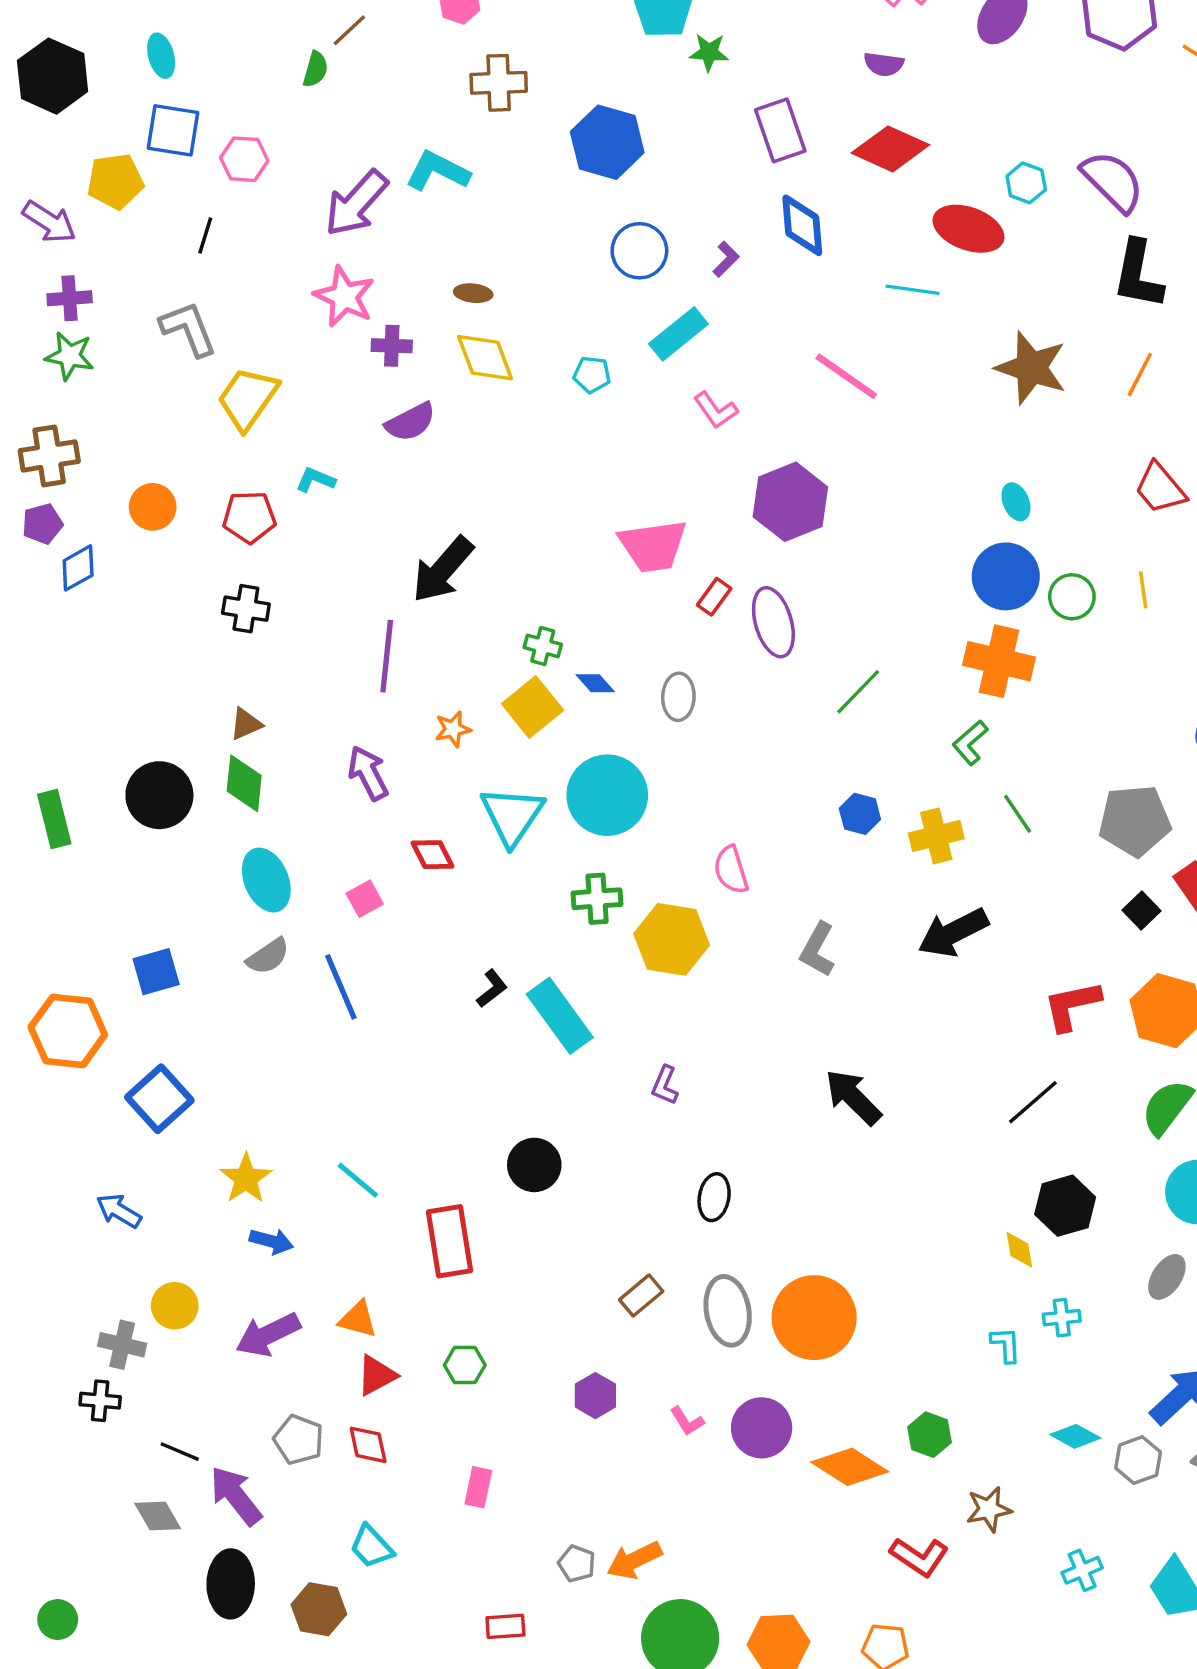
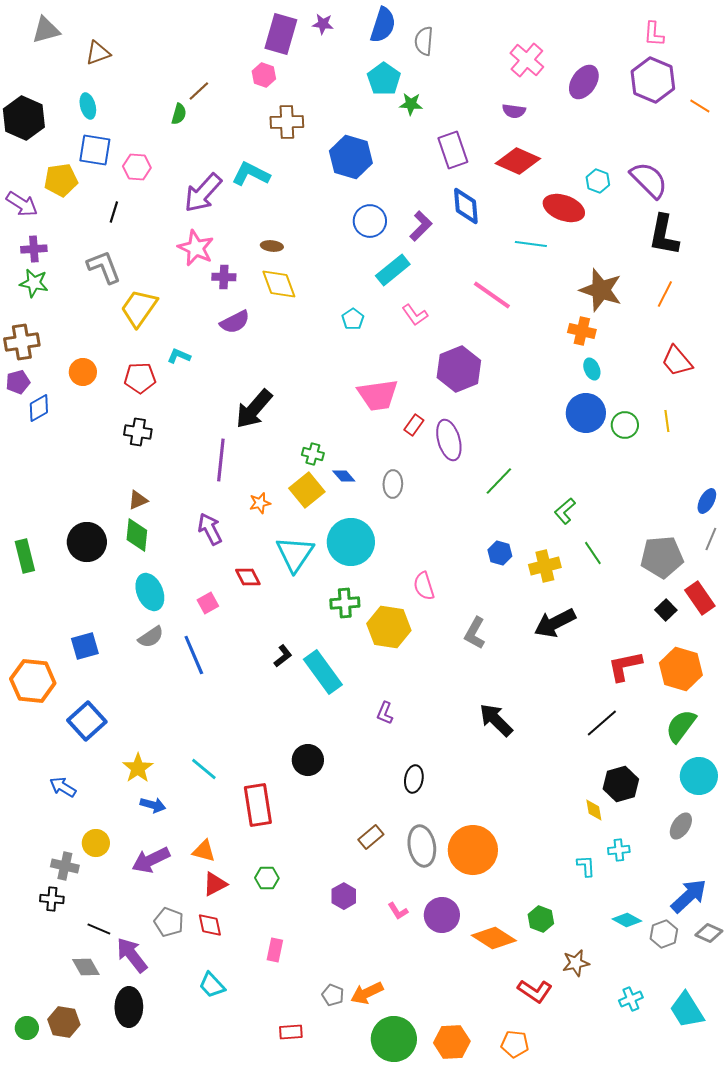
purple L-shape: (726, 259) -> (421, 226), size x1.4
cyan pentagon: (592, 375) -> (353, 319), moved, turned 30
orange cross: (999, 661) -> (582, 331), moved, size x0.7
brown hexagon: (319, 1609) -> (64, 1022), moved

